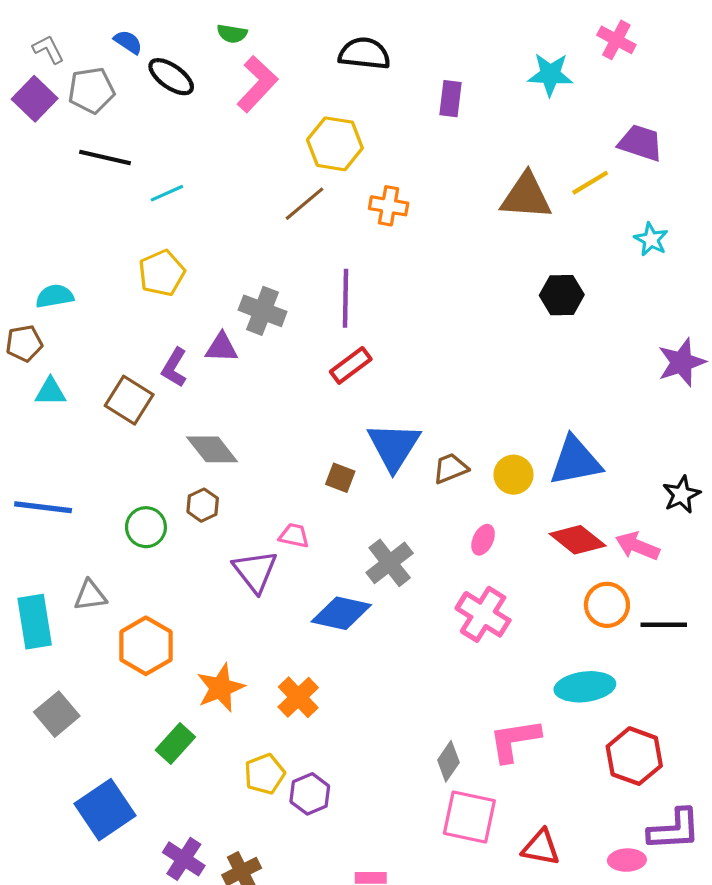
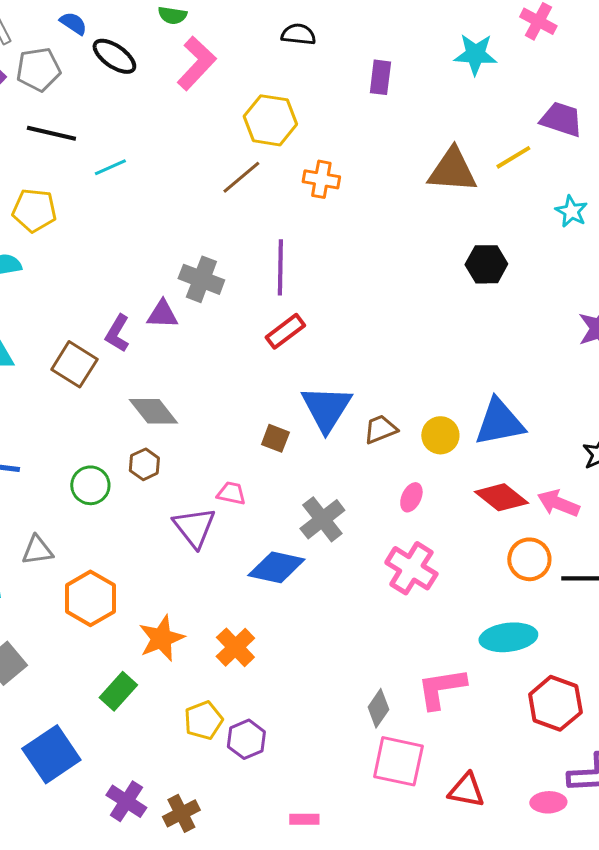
black semicircle: (364, 54) -> (298, 34), size x0.7
yellow pentagon: (162, 273) -> (34, 210), moved, turned 30

